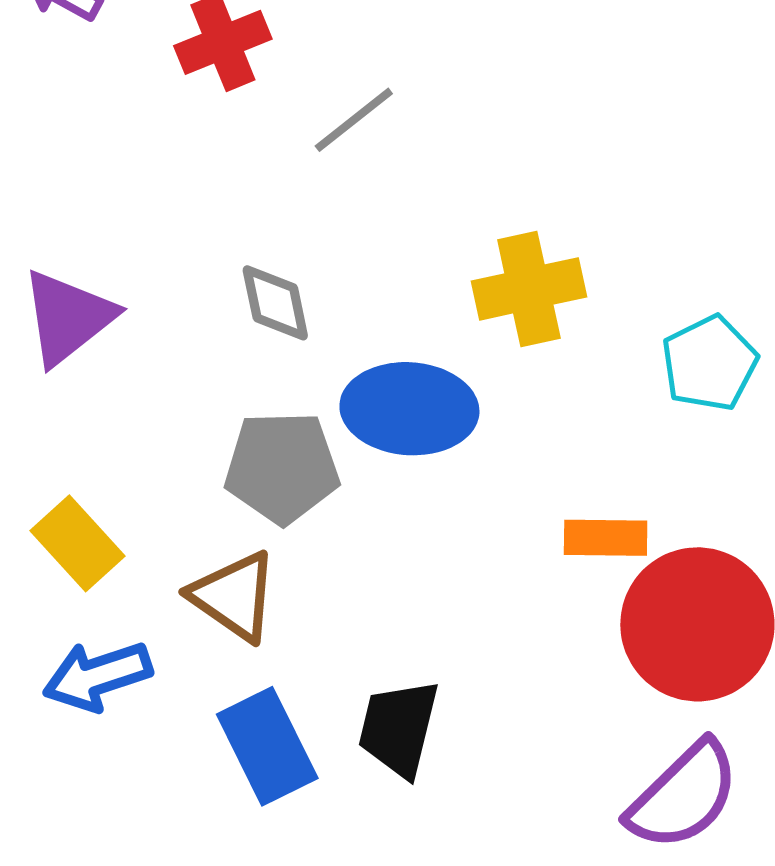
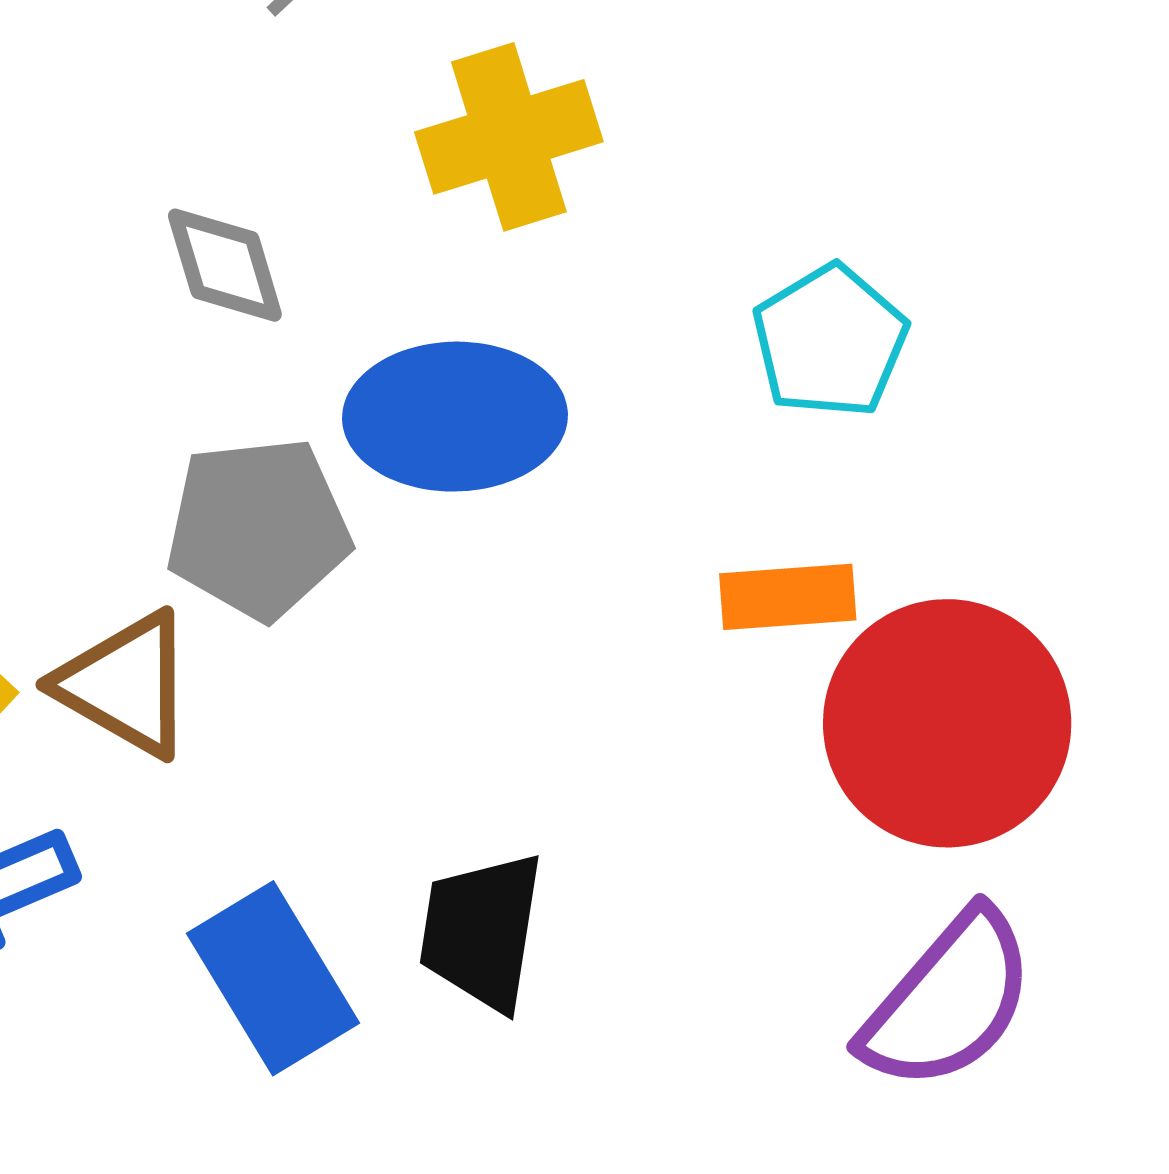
yellow cross: (529, 289) -> (509, 137), moved
cyan pentagon: (709, 363) -> (830, 341), moved
brown triangle: (234, 596) -> (126, 684), moved

